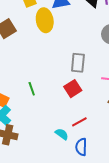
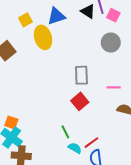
green line: (32, 89) -> (65, 132), moved
red line: (79, 122) -> (91, 143), moved

